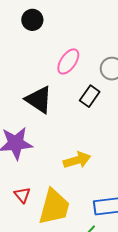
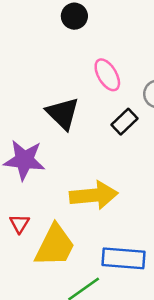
pink ellipse: (68, 62) -> (107, 75), turned -76
yellow arrow: (77, 160) -> (94, 195), size x1.4

